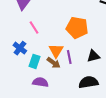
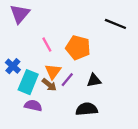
pink line: (34, 27) -> (47, 45), moved
purple line: (69, 57) -> (67, 80), turned 48
cyan rectangle: (34, 61) -> (28, 82), size x1.5

